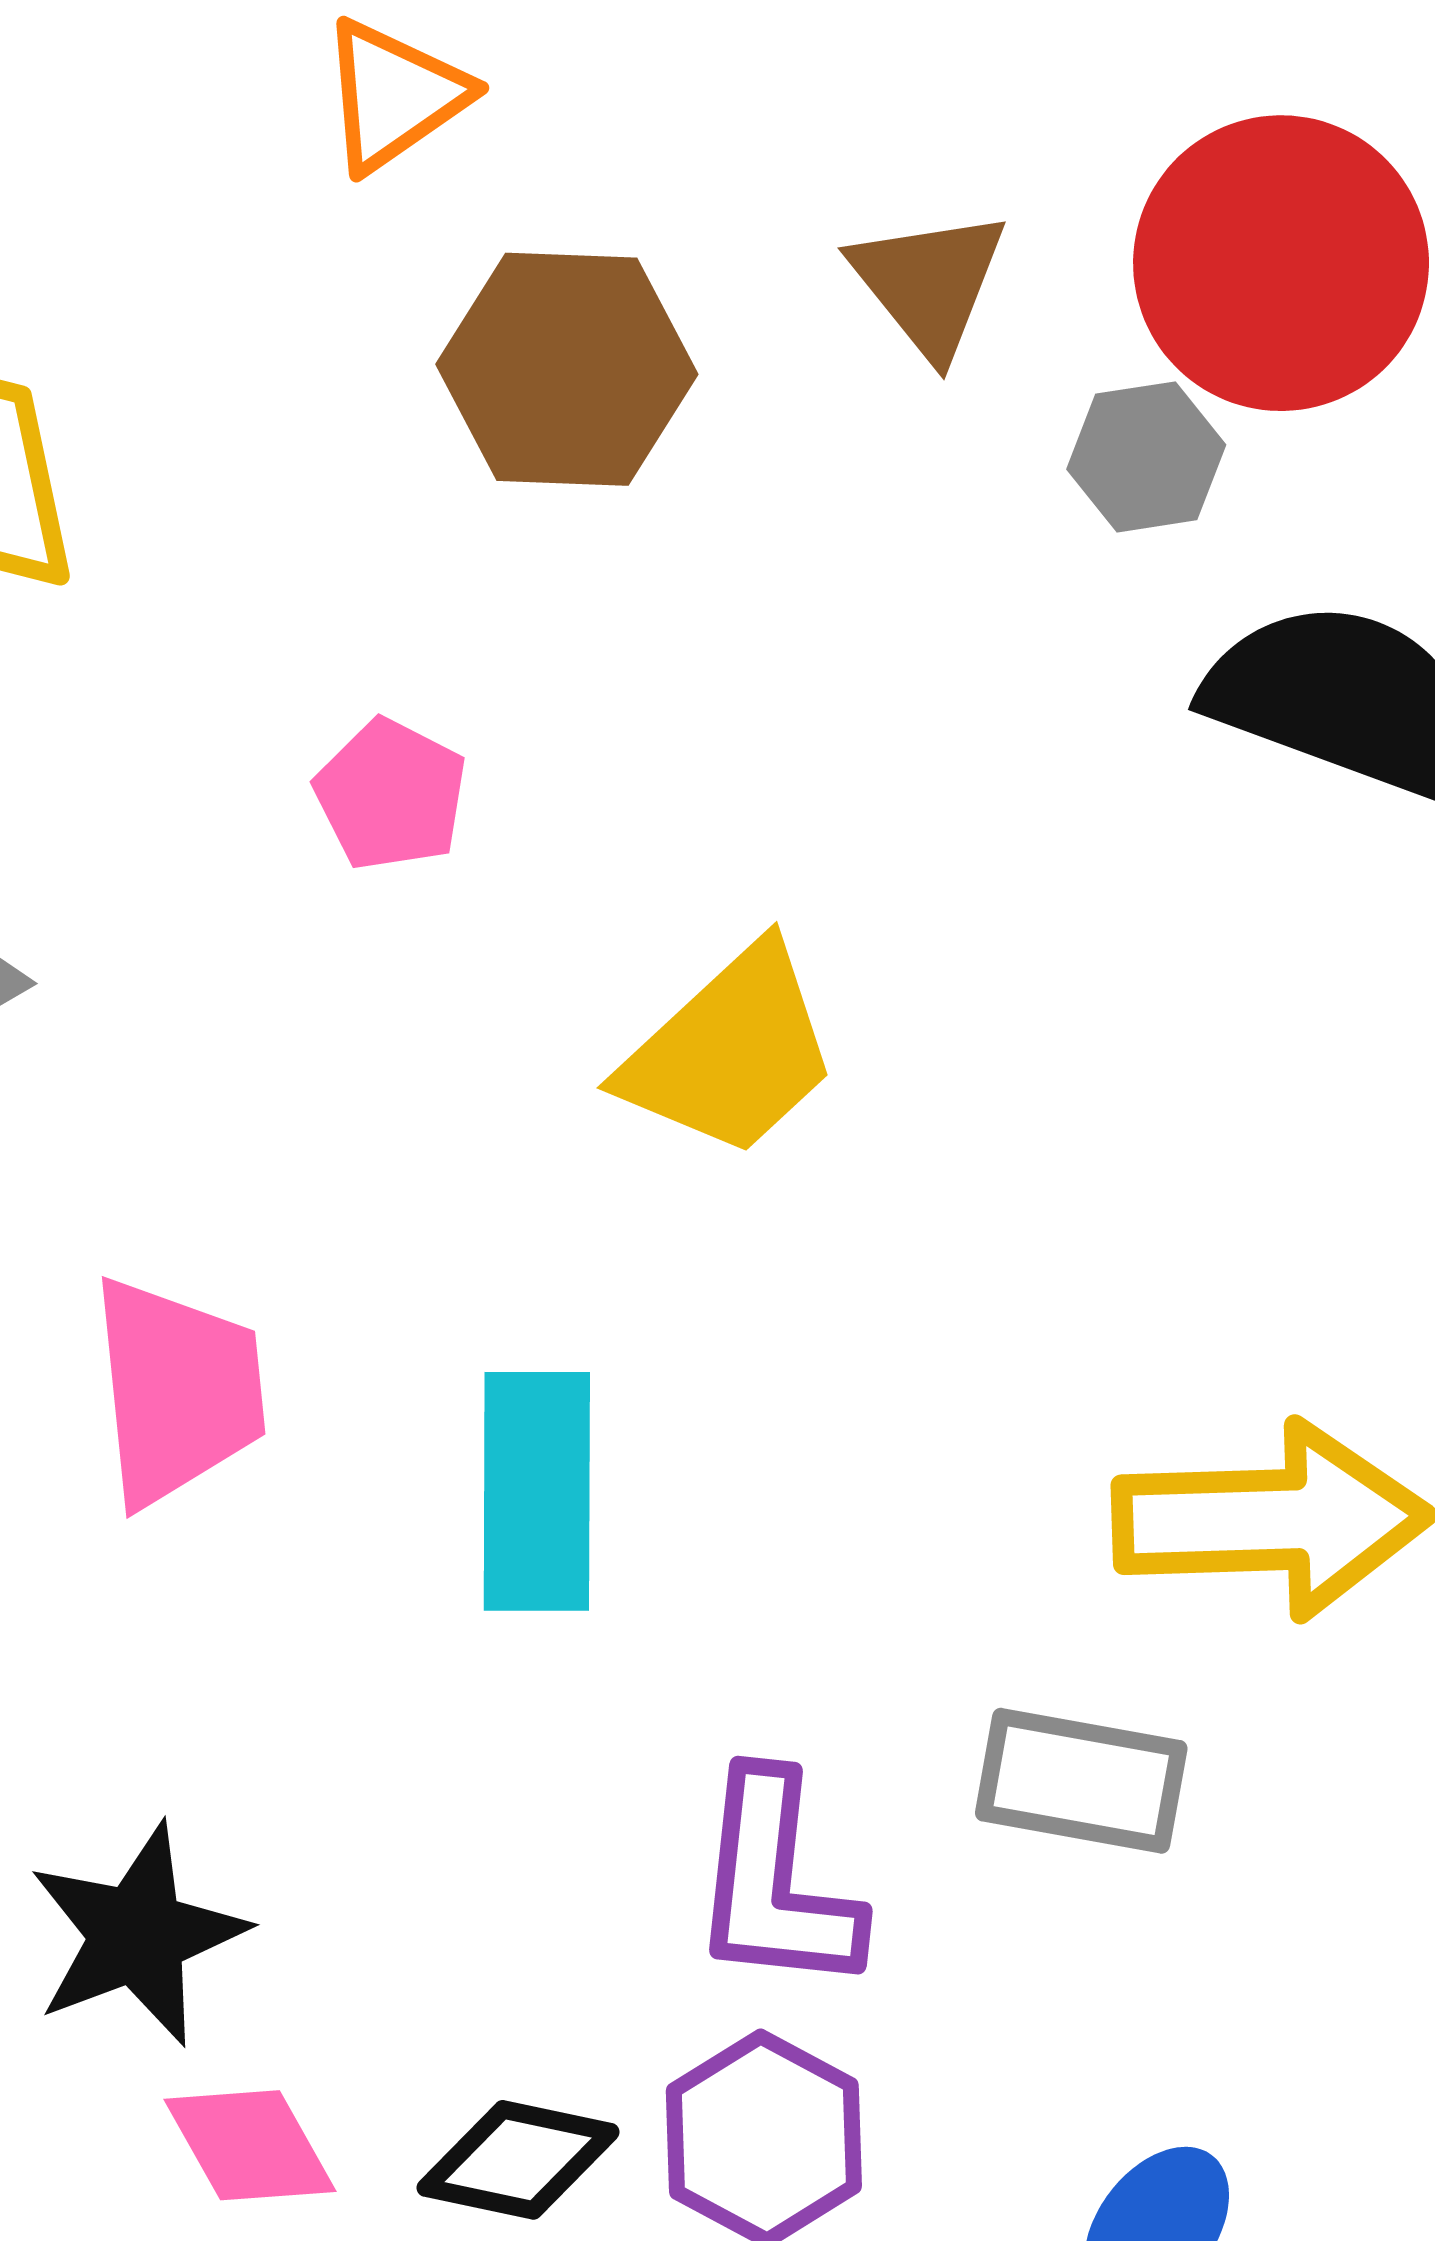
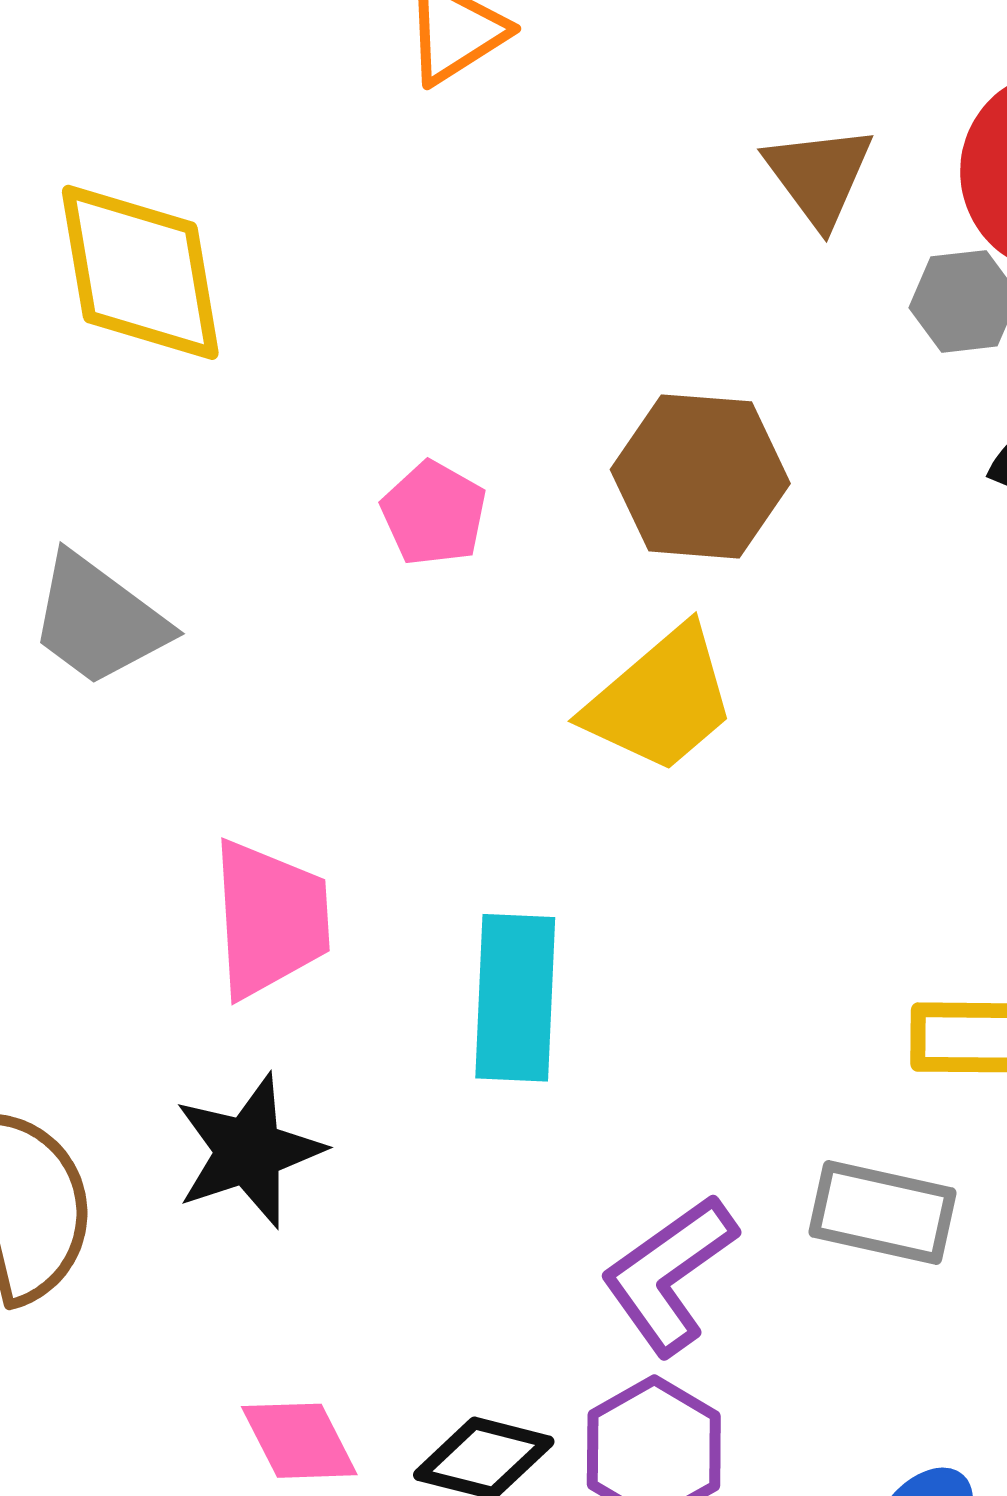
brown hexagon: (567, 369) -> (700, 476), moved
purple L-shape: (776, 1883) -> (669, 1275), turned 46
black star: (137, 1935) -> (249, 1151), moved

